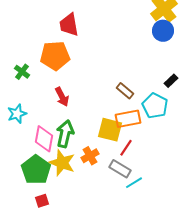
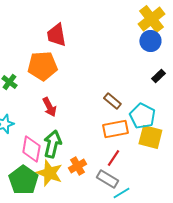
black rectangle: (171, 81) -> (158, 76), moved
yellow square: (110, 130) -> (150, 137), moved

